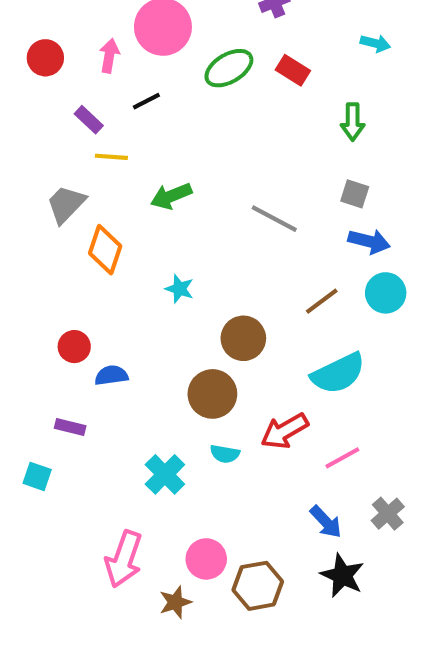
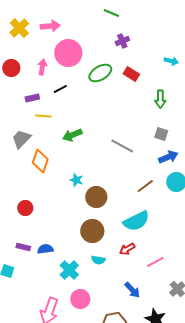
purple rectangle: (89, 120) -> (32, 98), turned -56
blue arrow: (369, 241) -> (168, 157), turned -36
brown circle: (243, 338) -> (96, 197), moved
cyan semicircle: (338, 373) -> (136, 221), moved
blue semicircle: (111, 375) -> (45, 249), moved
red arrow: (285, 431) -> (127, 249), size x0.7
blue arrow: (326, 522) -> (132, 290), moved
pink circle: (206, 559) -> (80, 299), moved

